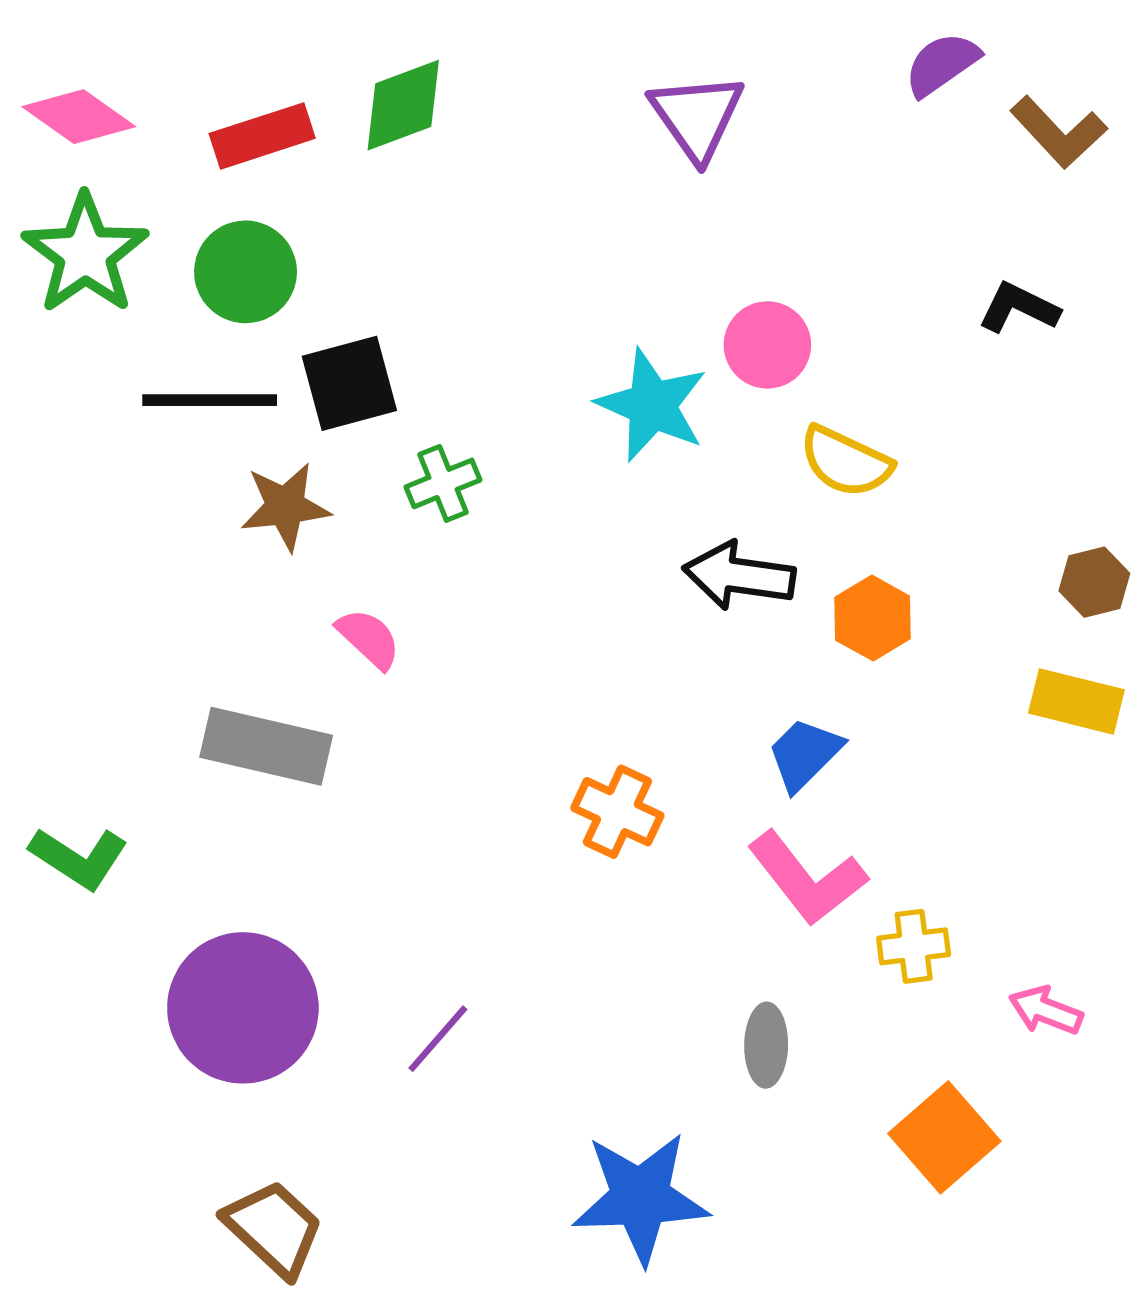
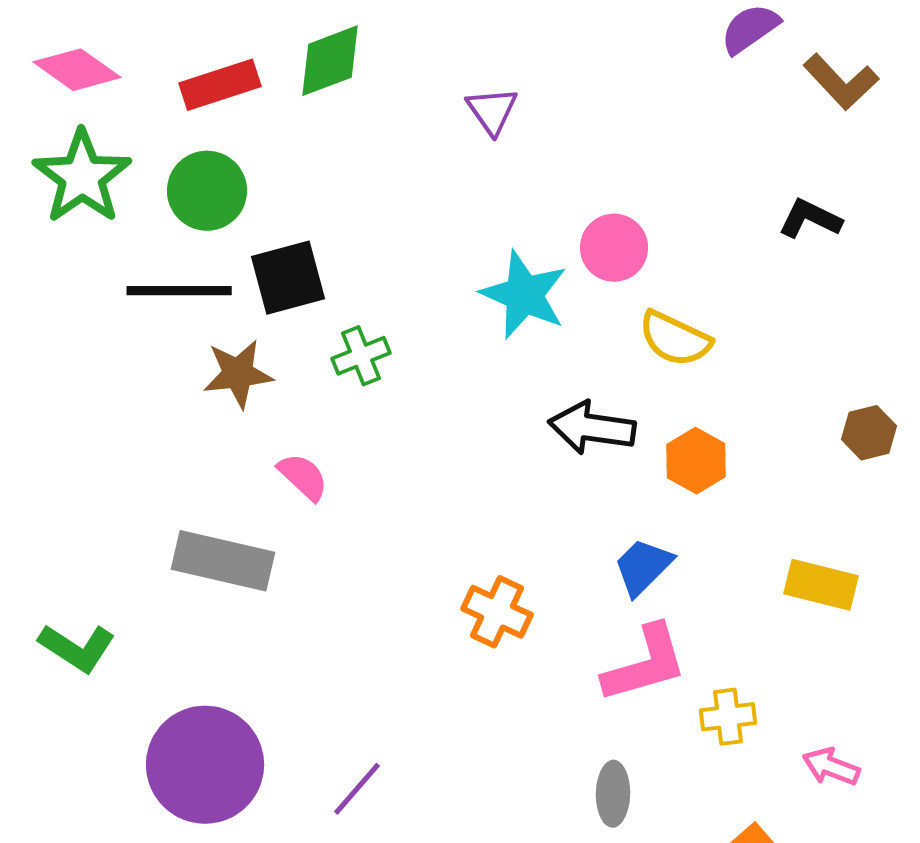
purple triangle: (697, 117) -> (492, 111), moved, size x0.7
yellow rectangle: (1076, 701) -> (821, 585), moved
pink L-shape: (807, 878) -> (645, 664), turned -68

